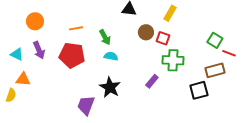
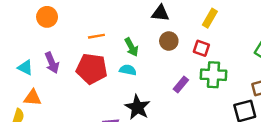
orange circle: (35, 21) -> (47, 17), moved
brown circle: (146, 32) -> (169, 41), moved
cyan semicircle: (111, 56) -> (128, 70), moved
purple rectangle: (152, 81) -> (181, 84), moved

